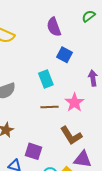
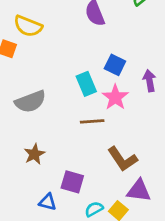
blue square: (64, 55) -> (115, 65), moved
pink star: (74, 102) -> (115, 97), moved

